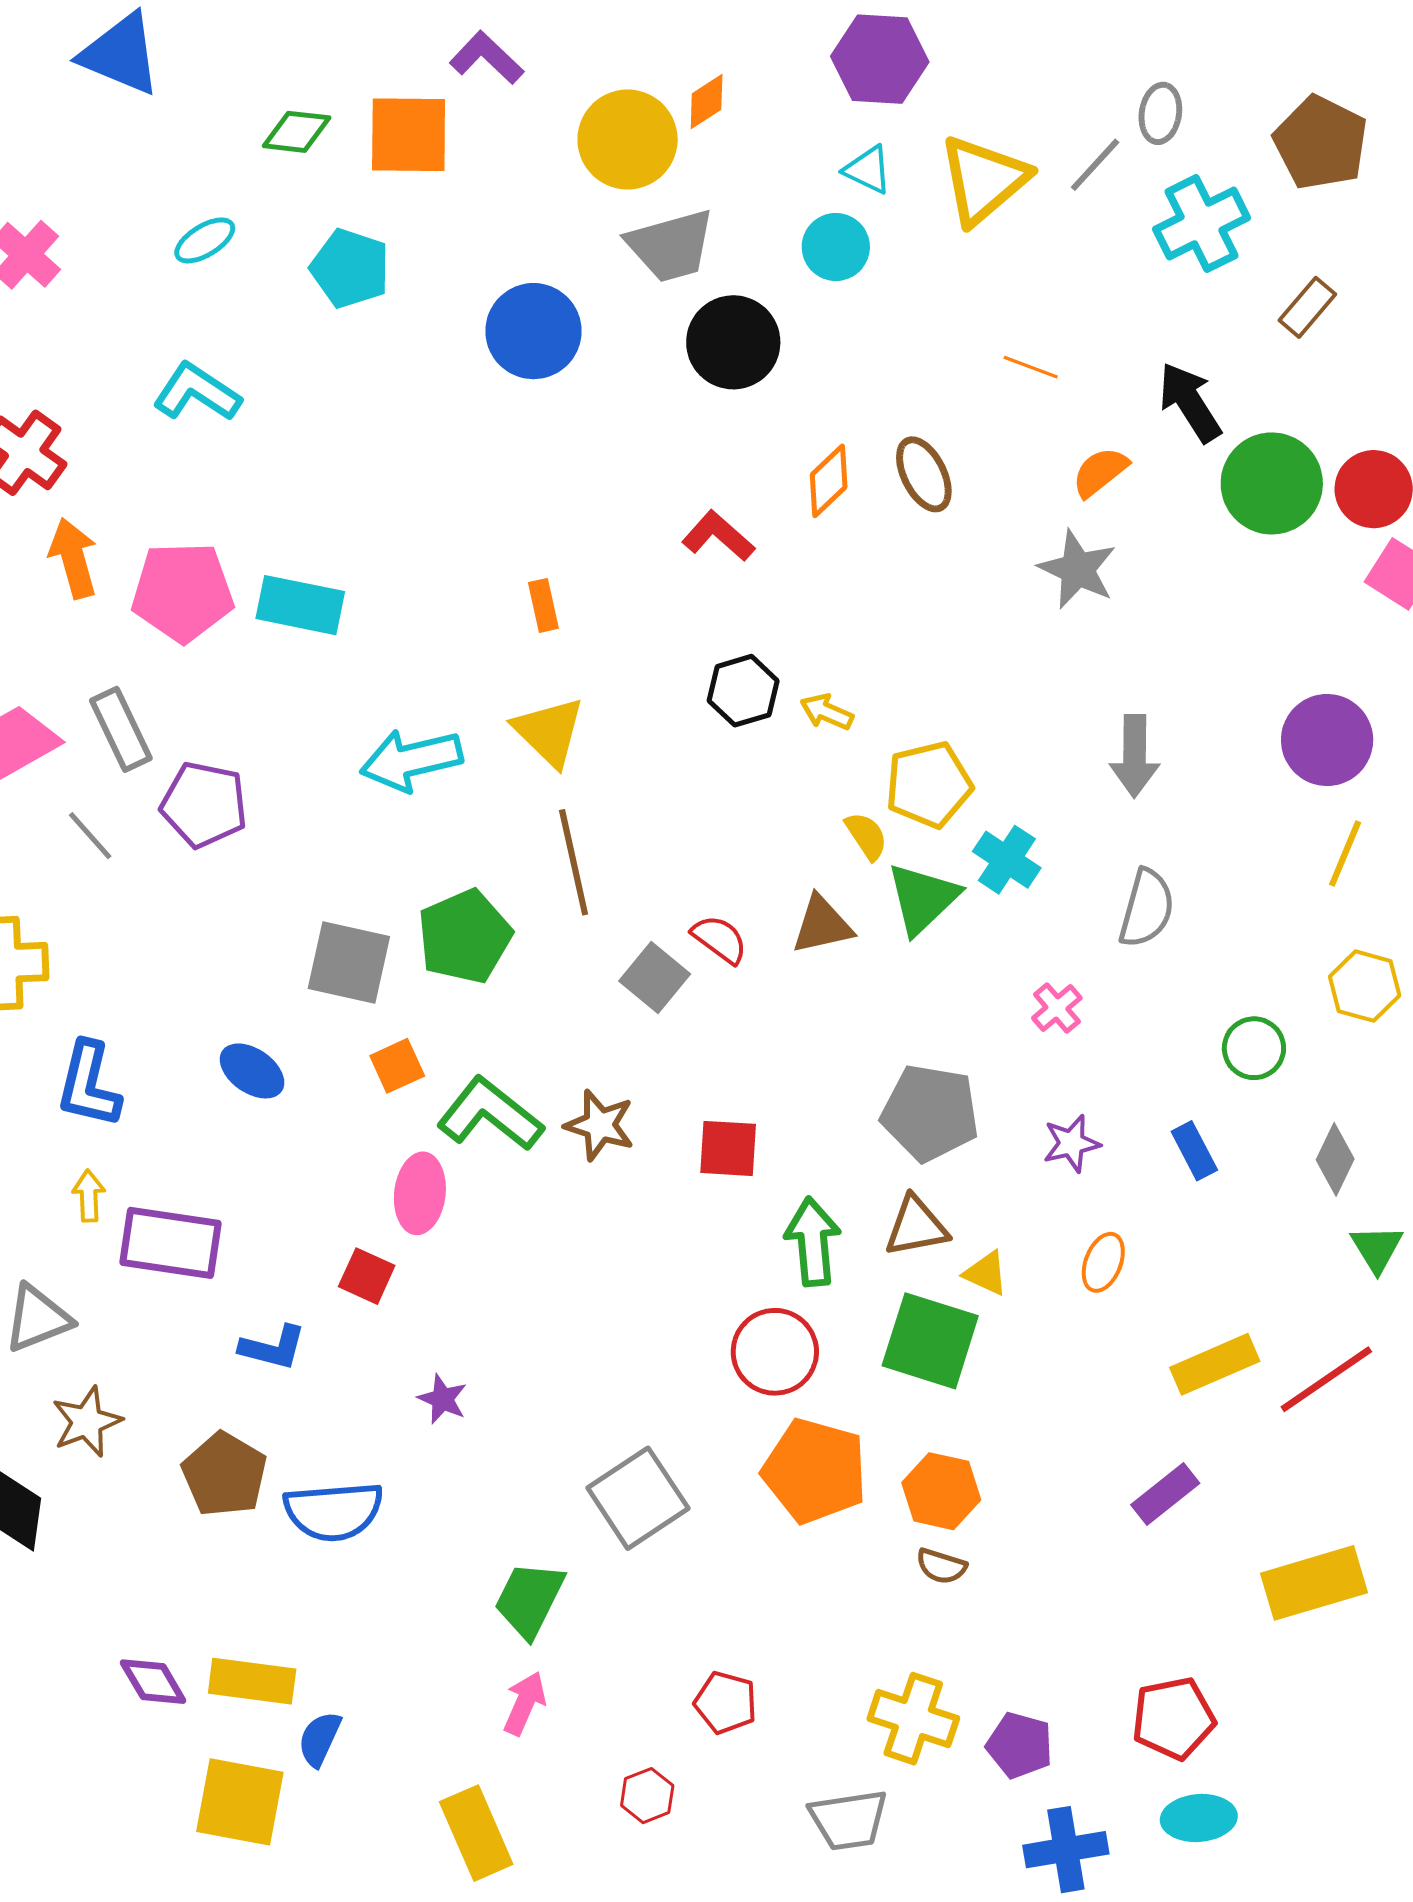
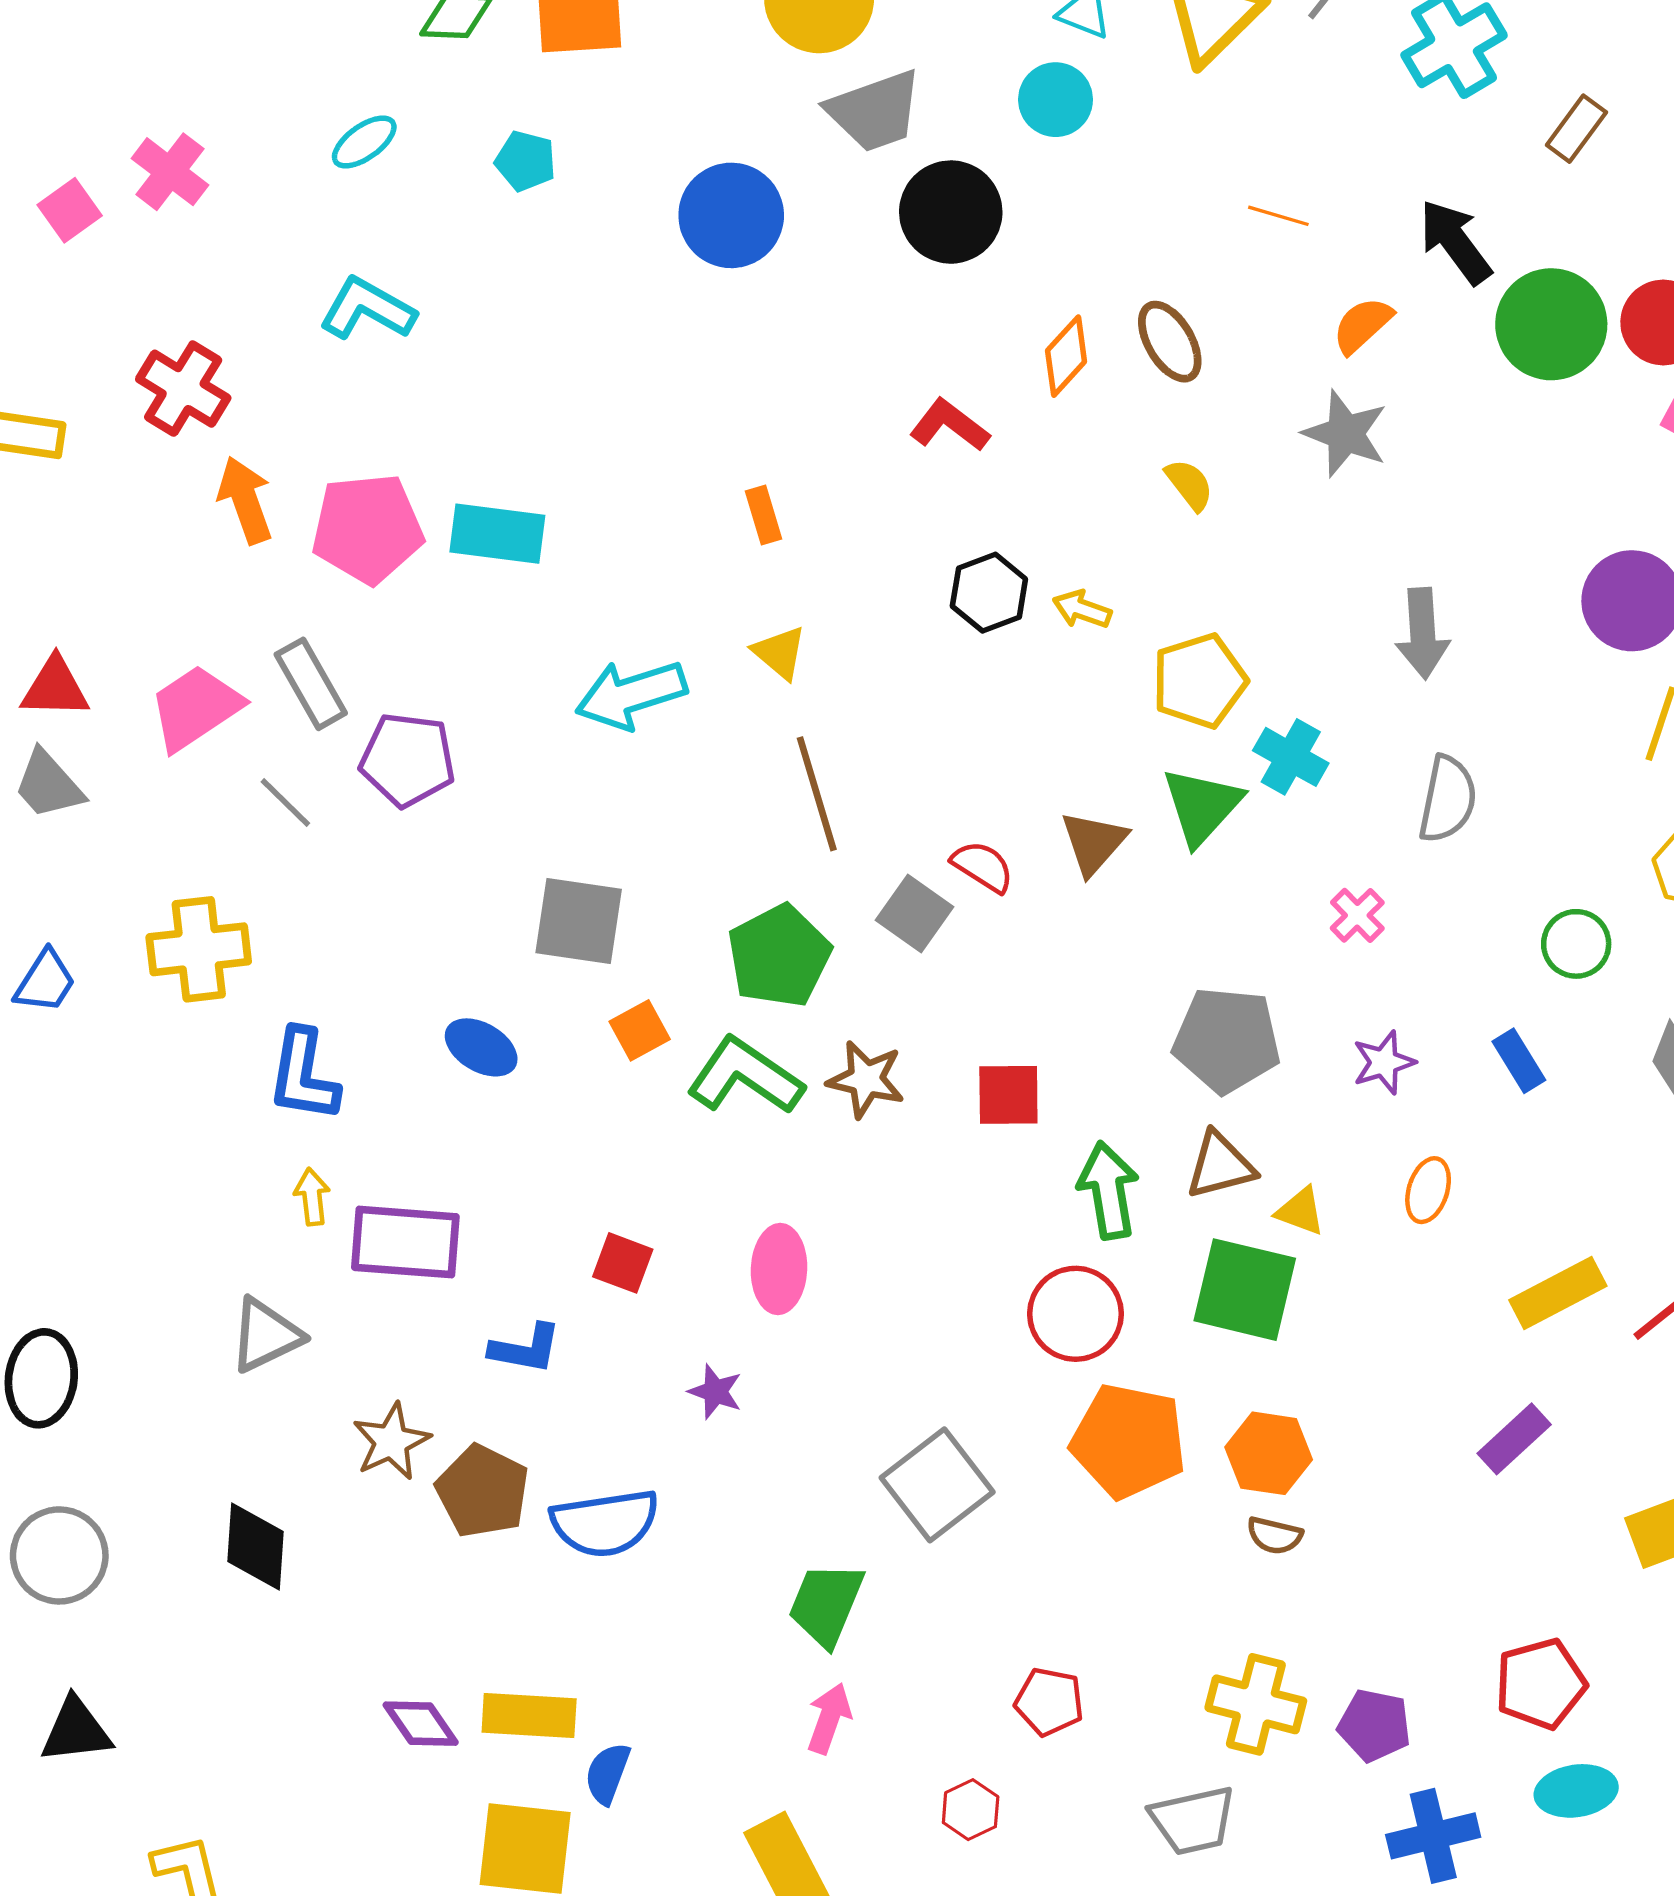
cyan pentagon: (350, 268) -> (525, 161), size x0.7
yellow triangle: (549, 732) -> (780, 653), size x0.7
yellow semicircle: (866, 836) -> (1189, 485), moved
brown triangle: (822, 925) -> (1094, 843), turned -32
green pentagon: (465, 936) -> (779, 956), moved
pink ellipse: (420, 1193) -> (779, 1269), moved
brown star: (87, 1422) -> (391, 1442), moved

